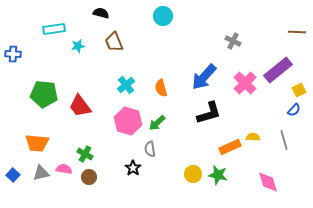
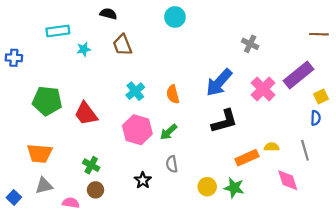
blue semicircle: (294, 110) -> (316, 118), turned -40
gray semicircle: (150, 149) -> (172, 164), moved
pink semicircle: (64, 169) -> (71, 203), moved
blue square: (13, 175) -> (14, 197), moved
pink diamond: (268, 182) -> (288, 180), moved

